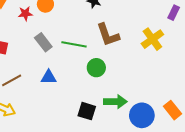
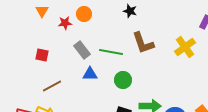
green circle: (96, 68) -> (123, 80), moved
blue triangle: (49, 77) -> (90, 74), moved

